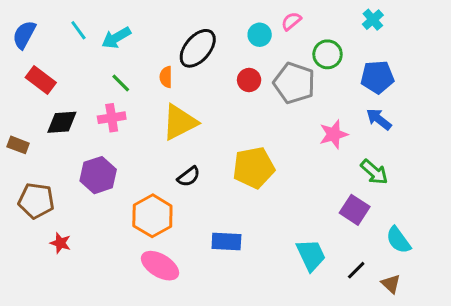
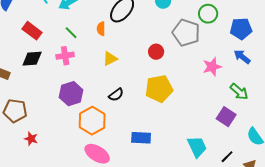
red rectangle: (41, 80) -> (32, 31), moved
red circle: (249, 80) -> (156, 52), moved
yellow triangle: (180, 122) -> (110, 59), size x0.6
purple hexagon: (98, 175) -> (71, 94), moved

